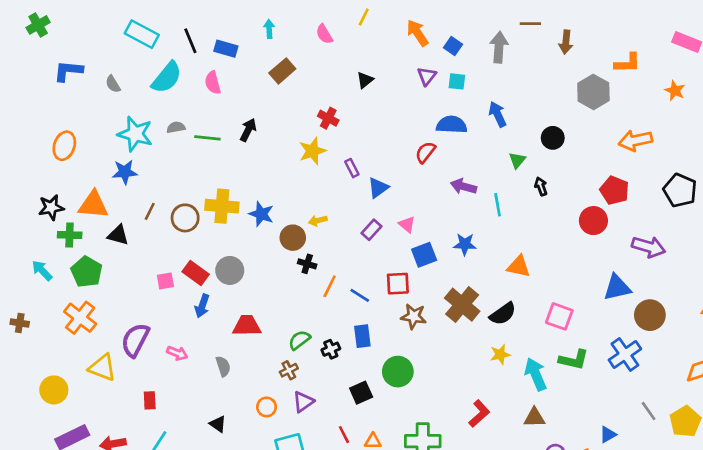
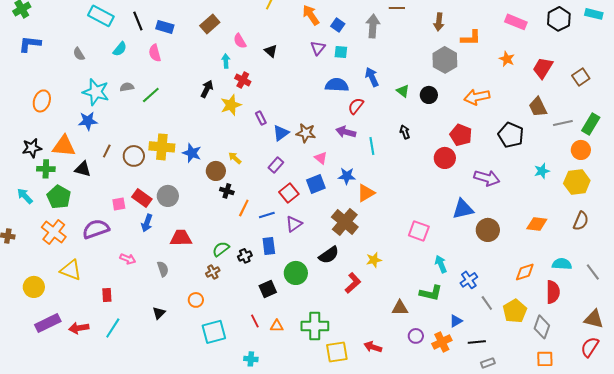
cyan arrow: (269, 29) -> (226, 61), moved
pink semicircle: (324, 34) -> (240, 41), moved
brown arrow: (566, 42) -> (439, 22), moved
blue L-shape: (68, 71) -> (30, 44), moved
brown rectangle: (282, 71) -> (210, 24), moved
cyan semicircle: (167, 77) -> (120, 49), size x0.6
black triangle: (365, 80) -> (271, 51), turned -40
black arrow: (248, 130) -> (207, 89), moved
green line: (207, 138) -> (151, 95), turned -48
black circle: (553, 138) -> (429, 95), moved
red semicircle: (425, 152) -> (356, 106), moved
green triangle: (517, 160) -> (403, 91), moved, turned -32
yellow arrow: (318, 221) -> (235, 158), turned 56
pink triangle: (407, 225) -> (321, 158), moved
orange triangle: (519, 267) -> (366, 193), moved, turned -42
red square: (398, 284) -> (289, 193), moved, turned -36
blue line: (360, 295) -> (267, 215), turned -49
black semicircle: (503, 314) -> (329, 255), moved
brown star: (414, 316) -> (306, 133), moved
purple semicircle: (135, 340) -> (96, 229), moved, turned 44
blue cross: (625, 354) -> (469, 280), moved, size x0.7
green L-shape: (574, 360) -> (431, 293), moved
cyan arrow: (536, 374) -> (441, 264), moved, size x0.7
purple triangle: (303, 402) -> (294, 224), moved
red L-shape: (479, 414) -> (353, 283), moved
black triangle: (218, 424) -> (159, 313), turned 40

